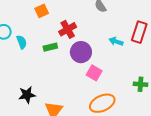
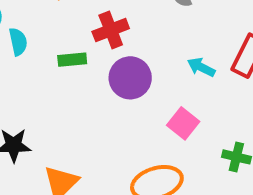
pink square: (94, 73) -> (183, 123), moved

